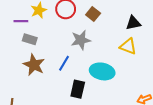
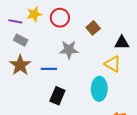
brown square: (93, 14) -> (93, 28), moved
blue line: (64, 63) -> (49, 69), turned 49
cyan ellipse: (102, 71) -> (99, 89), moved, turned 70

